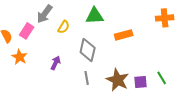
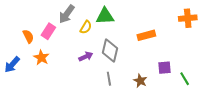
green triangle: (95, 16) -> (105, 16), moved
purple arrow: (56, 63) -> (86, 57), moved, turned 40
brown star: (118, 80) -> (140, 81), size x0.6
purple square: (141, 82) -> (164, 68), moved

